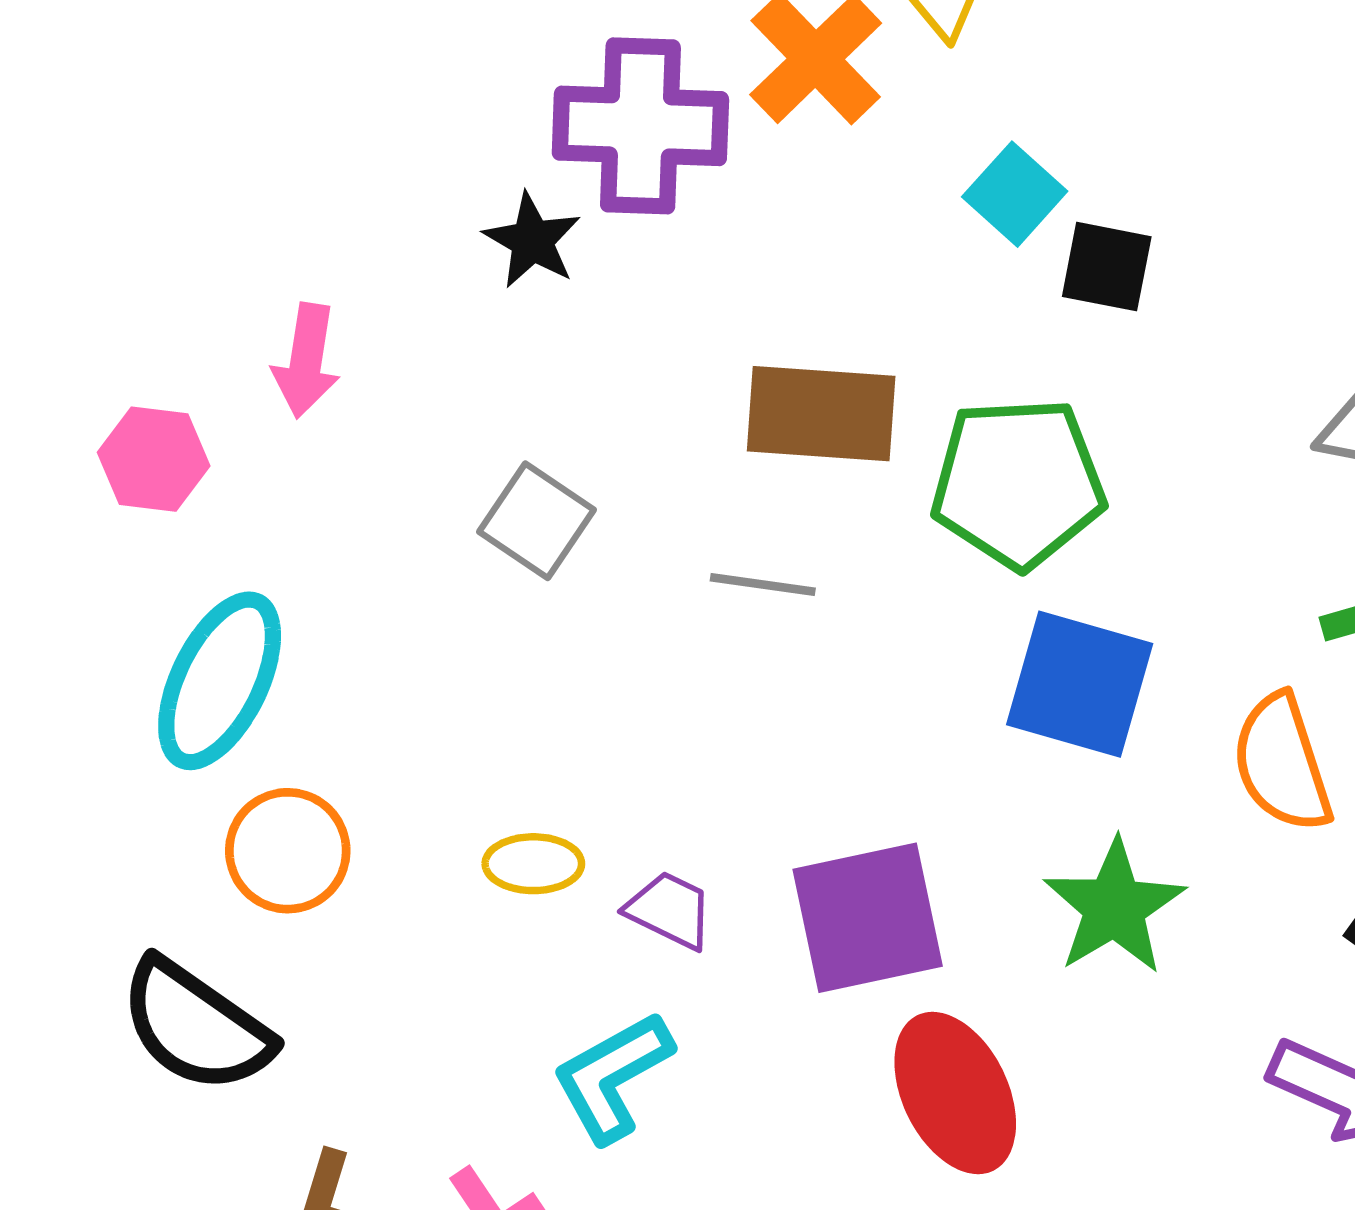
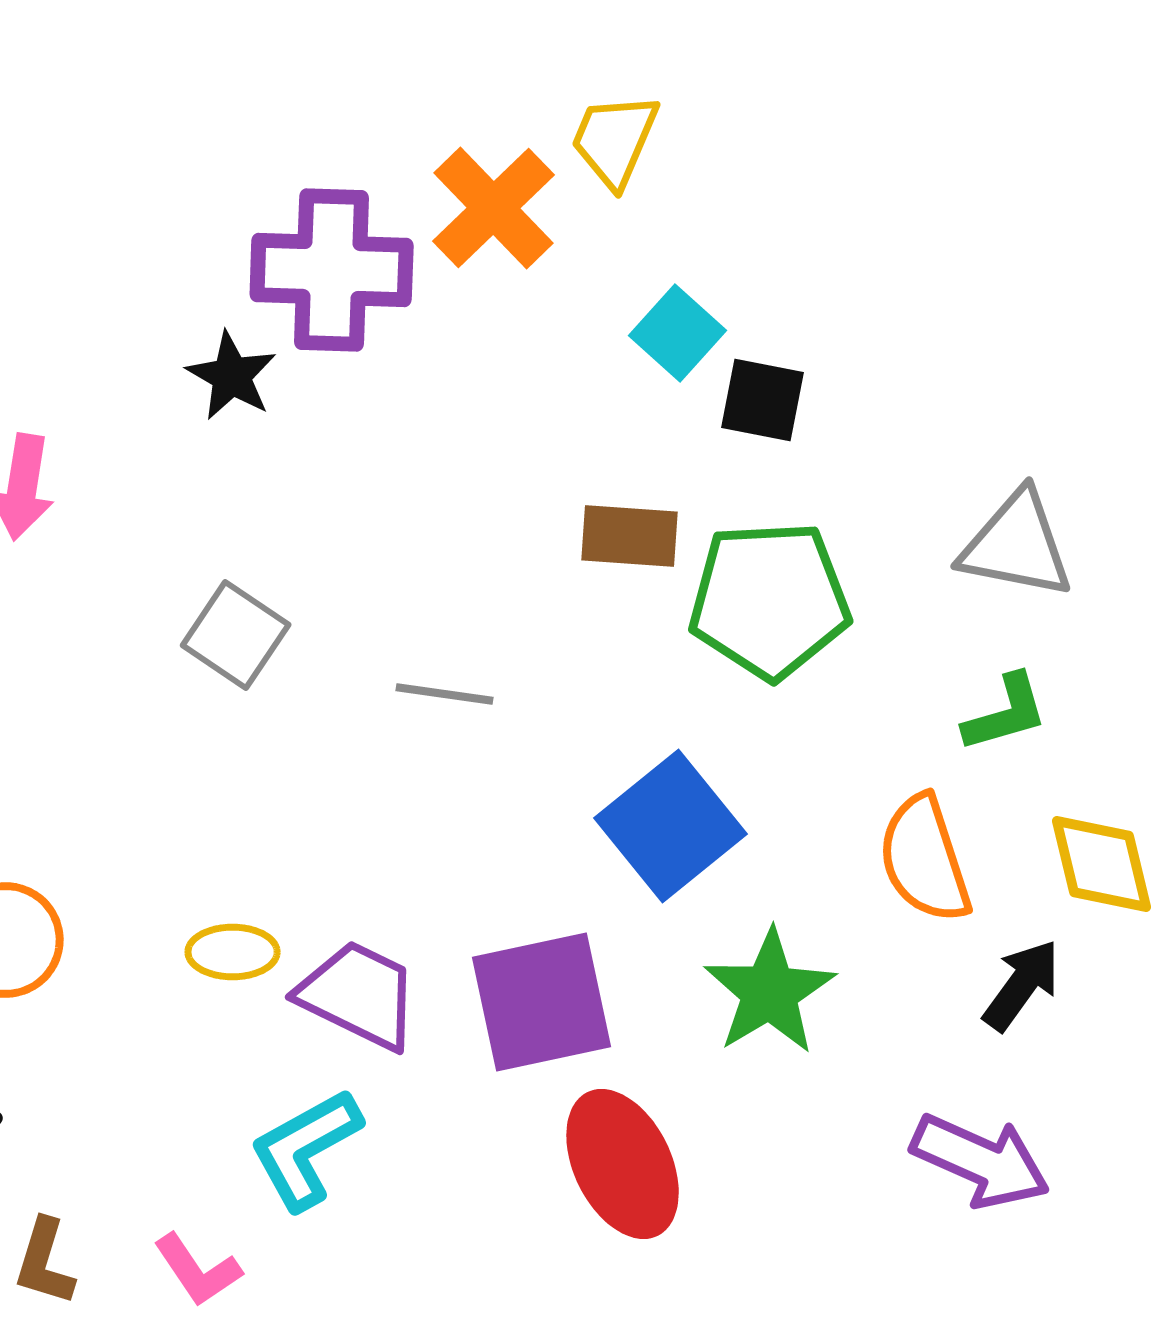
brown rectangle: (821, 414) -> (630, 536), moved, size x0.7
green pentagon: (1018, 483) -> (770, 600), moved
blue square: (1080, 684) -> (671, 826), moved, turned 35
purple trapezoid: (670, 910) -> (359, 995), size x1.5

